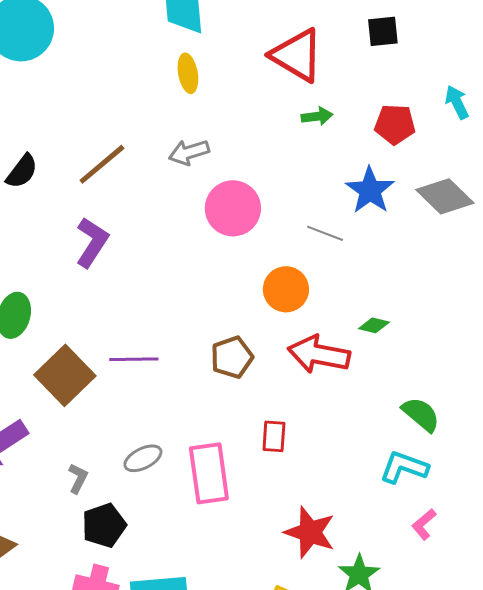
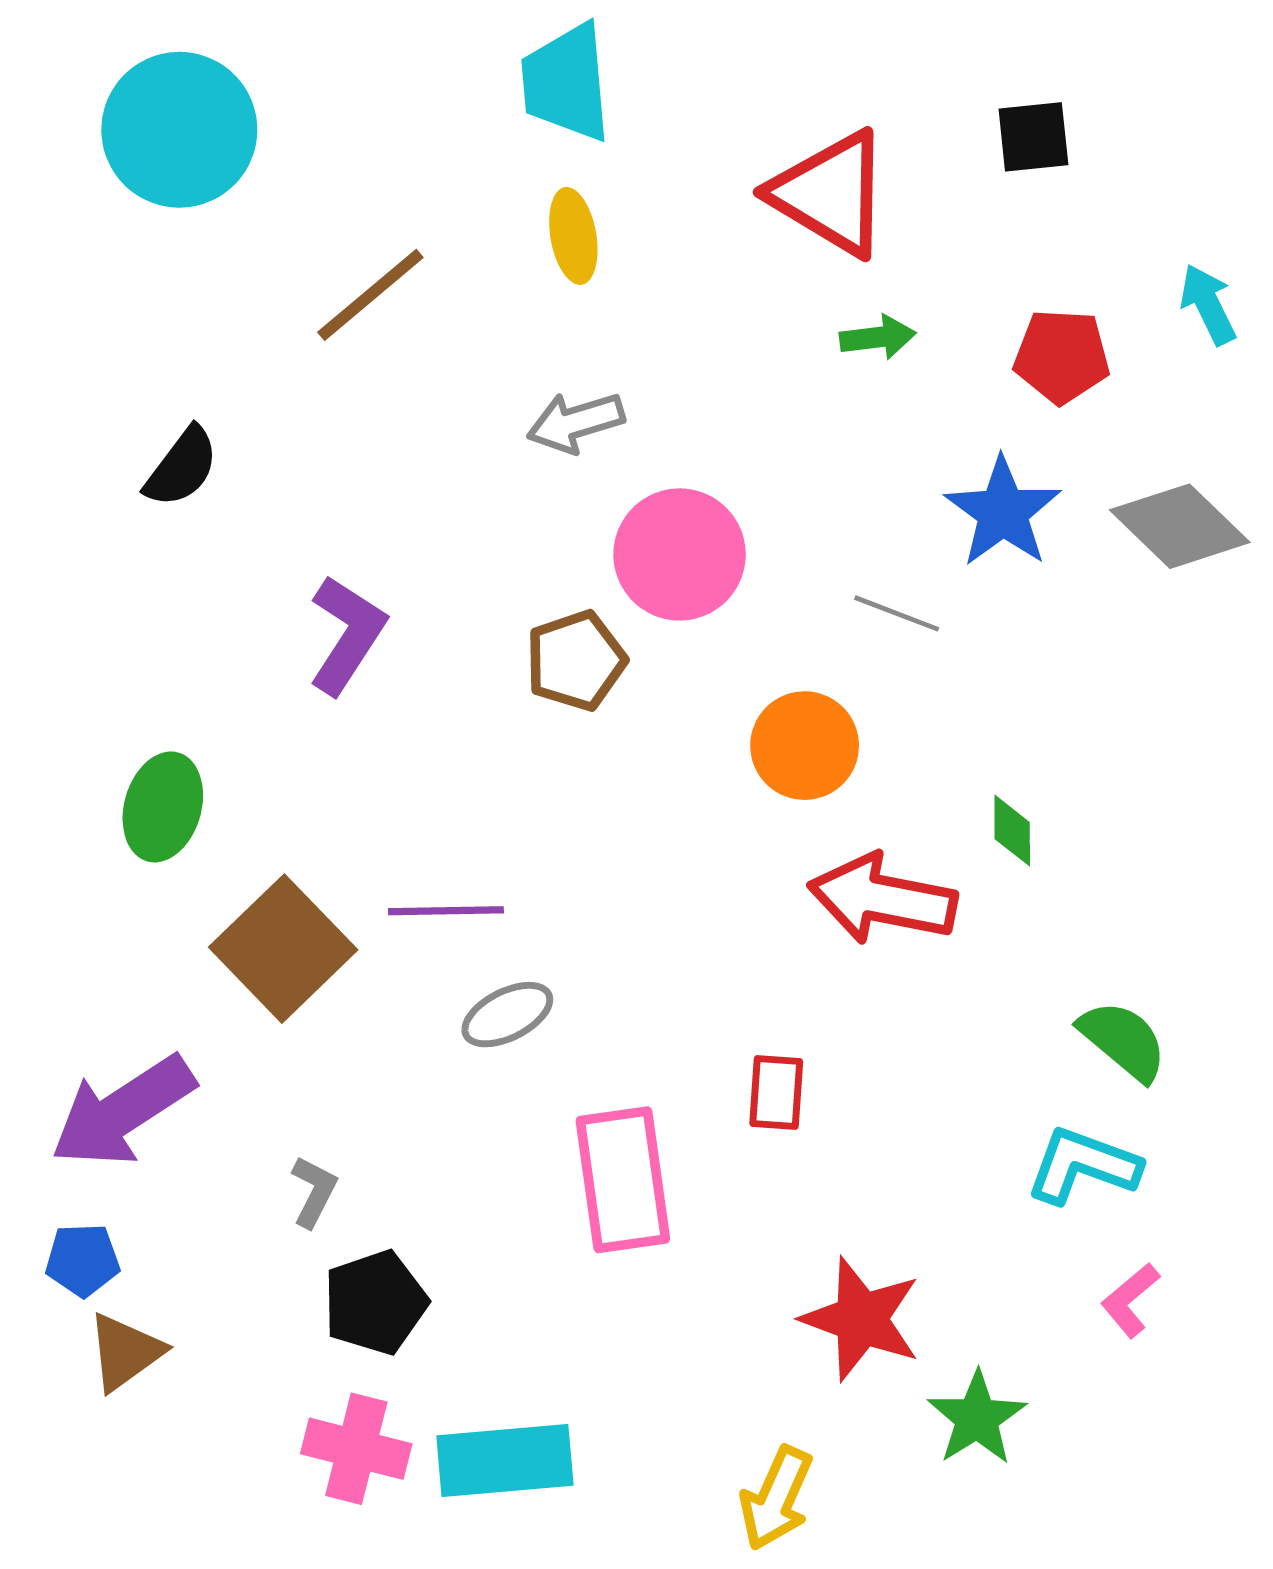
brown line: (102, 164) -> (370, 295), moved
green diamond: (374, 325) -> (1012, 831), turned 76
brown pentagon: (232, 357) -> (576, 661), moved
gray ellipse: (143, 458) -> (507, 1015), moved

